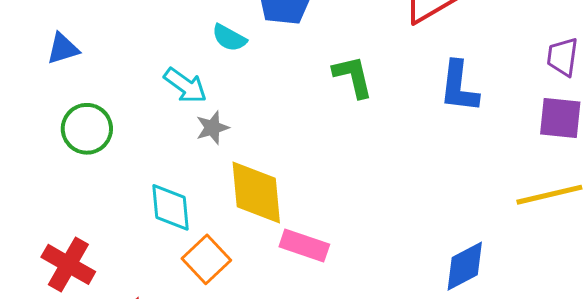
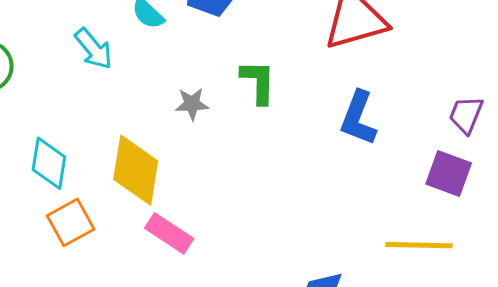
gray star: (212, 128) -> (192, 104), moved

